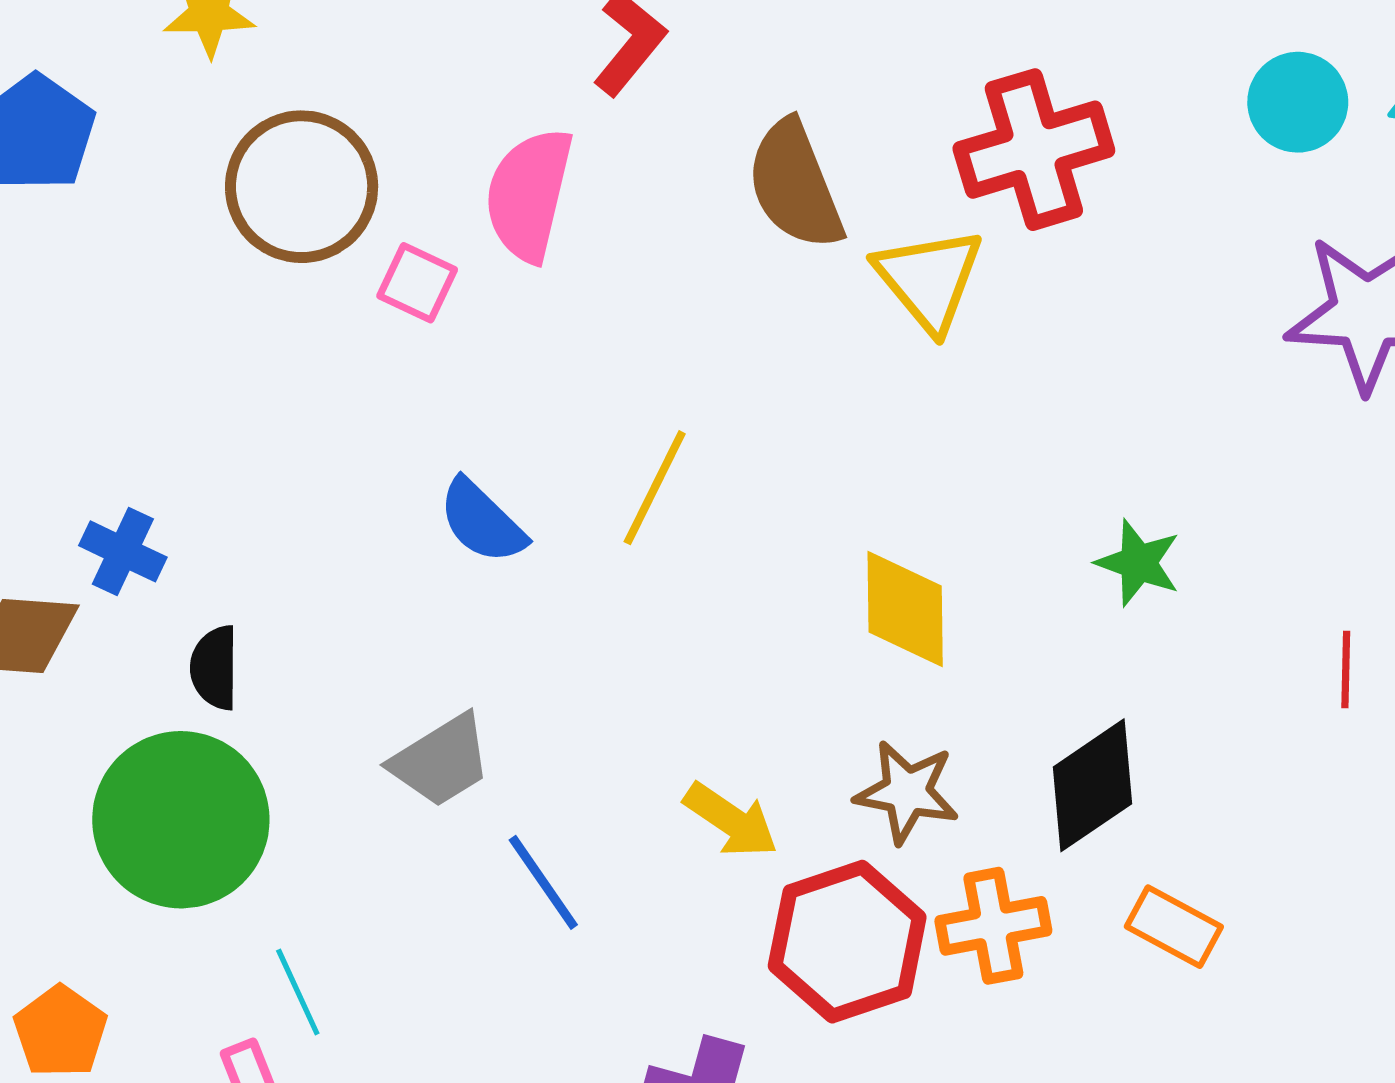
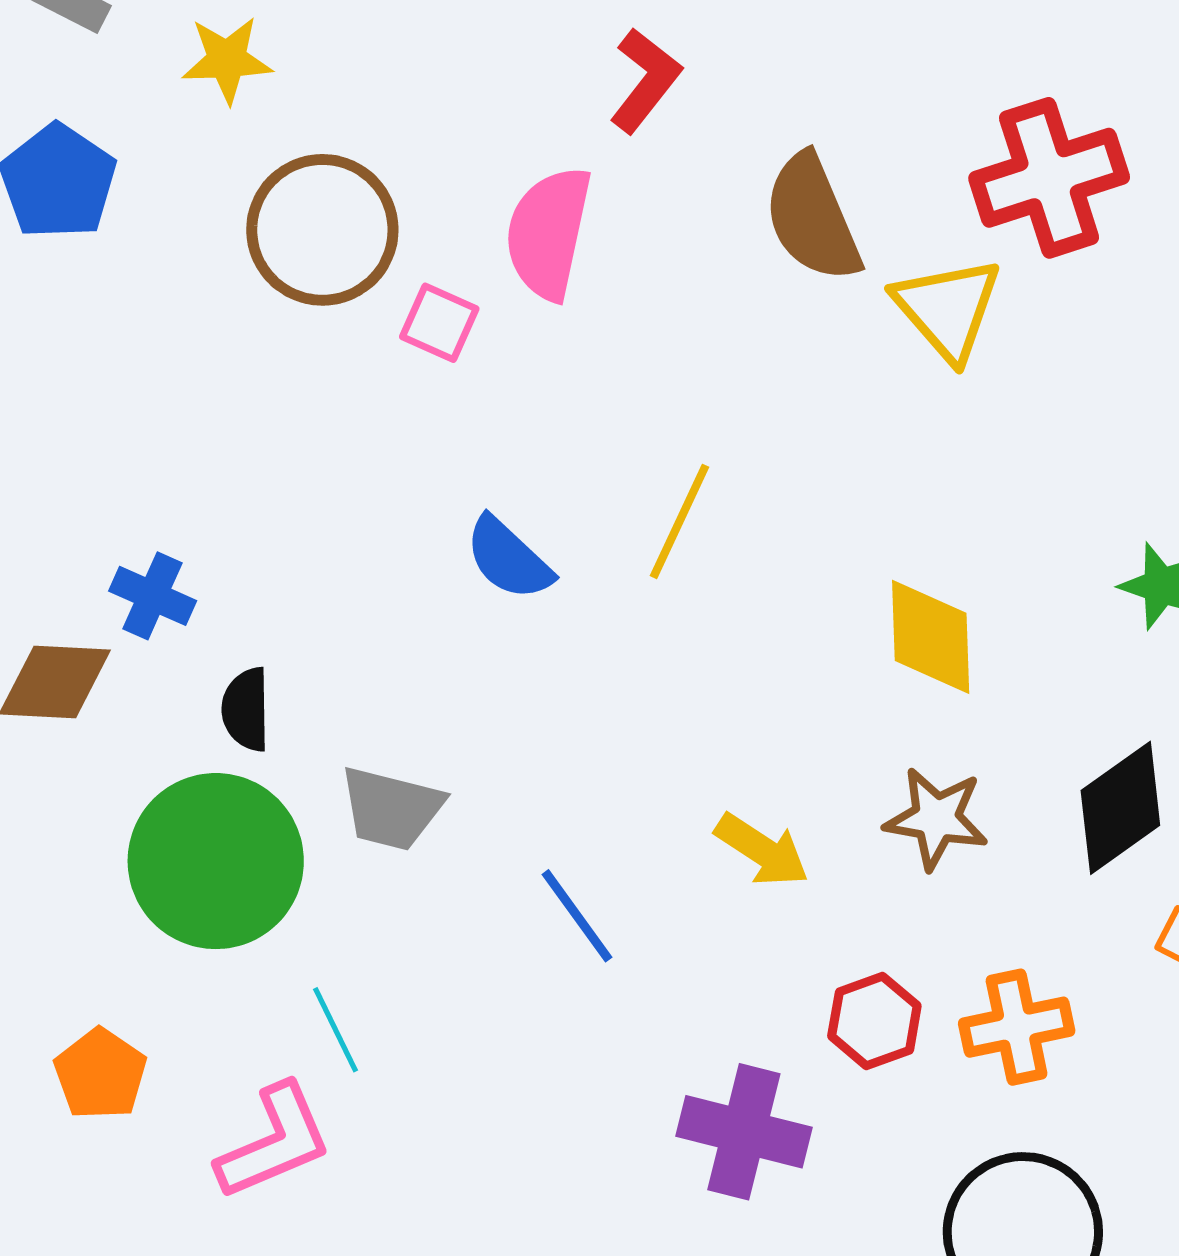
gray trapezoid: (441, 761) -> (391, 808), moved, turned 47
orange cross: (993, 926) -> (1017, 1027), moved
red hexagon: (847, 942) -> (874, 1021), moved, size x0.6

